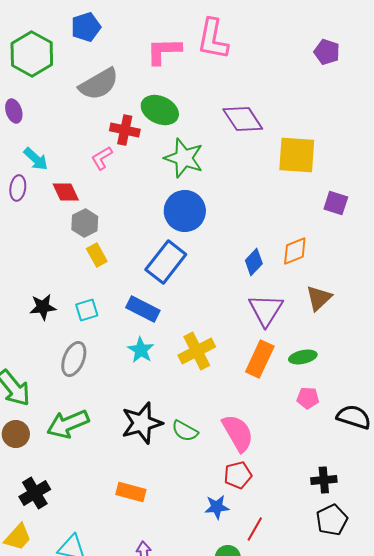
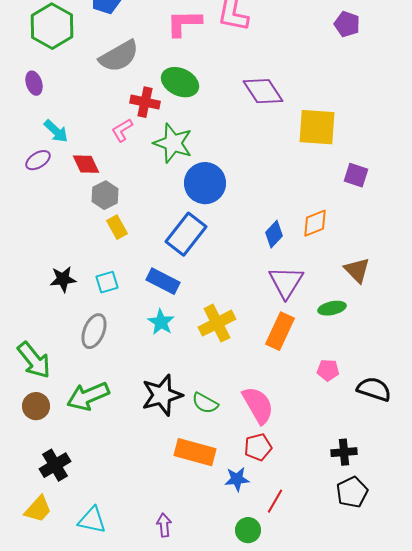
green star: (184, 158) -> (173, 143), moved
purple ellipse: (18, 188) -> (38, 160), turned 50
brown triangle: (319, 298) -> (357, 270), moved, turned -32
green ellipse: (303, 357) -> (332, 308), moved
orange rectangle: (131, 492) -> (195, 452), moved, size x1.4

